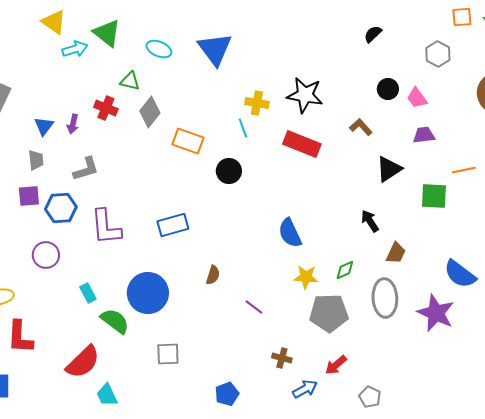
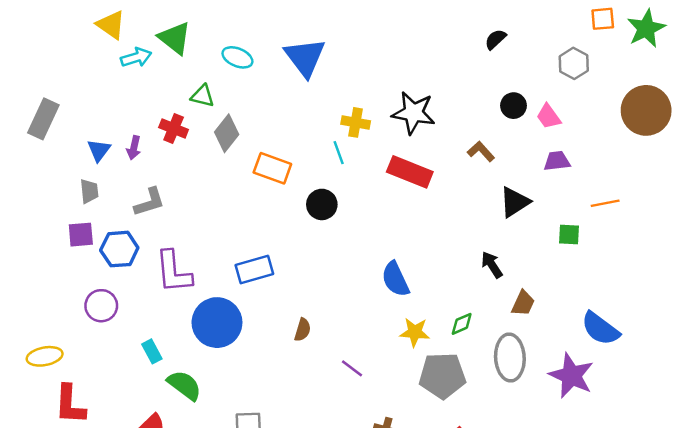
green square: (434, 196) -> (569, 235), size x0.7
blue circle: (148, 293) -> (217, 323), moved

